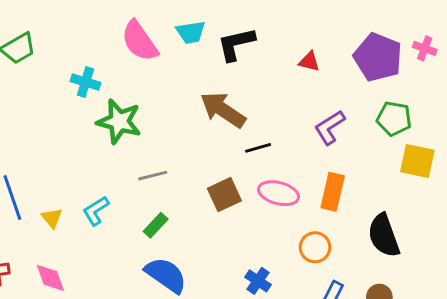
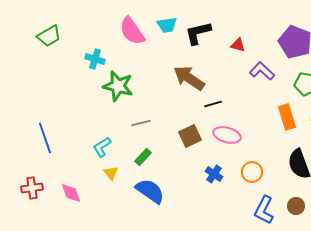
red triangle: (309, 62) -> (238, 45), moved
purple L-shape: (330, 127) -> (262, 71), moved, turned 75
orange rectangle: (333, 192) -> (287, 117), moved, turned -30
yellow triangle: (52, 218) -> (111, 173), moved
blue cross: (258, 281) -> (214, 174), moved

